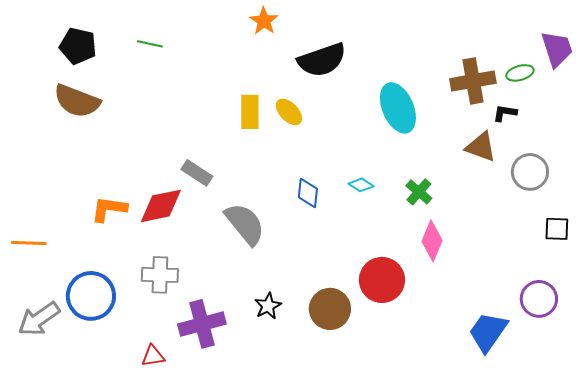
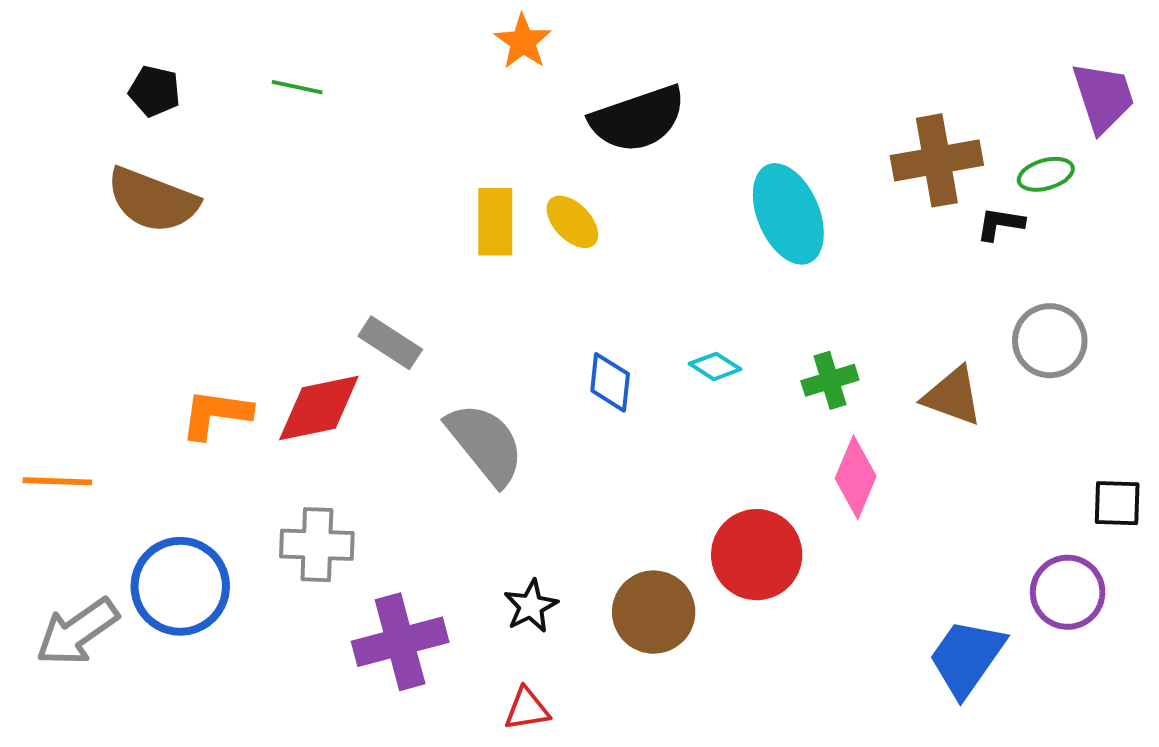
black pentagon: (78, 46) -> (155, 91), size x0.7
green ellipse: (520, 73) -> (1046, 174), moved
brown triangle: (481, 147) -> (953, 396), moved
green cross: (419, 192) -> (830, 380), turned 32
black square: (557, 229) -> (1117, 503), moved
red triangle: (153, 356) -> (527, 709), moved

